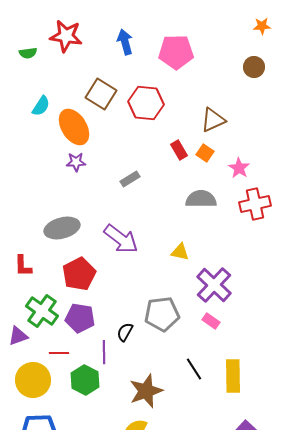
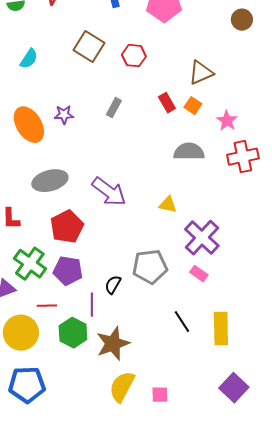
red hexagon: (146, 103) -> (134, 56), size x0.7
orange ellipse: (74, 127) -> (29, 125), moved
gray rectangle: (130, 179) -> (114, 108), moved, turned -30
brown star: (146, 391) -> (113, 344), moved

